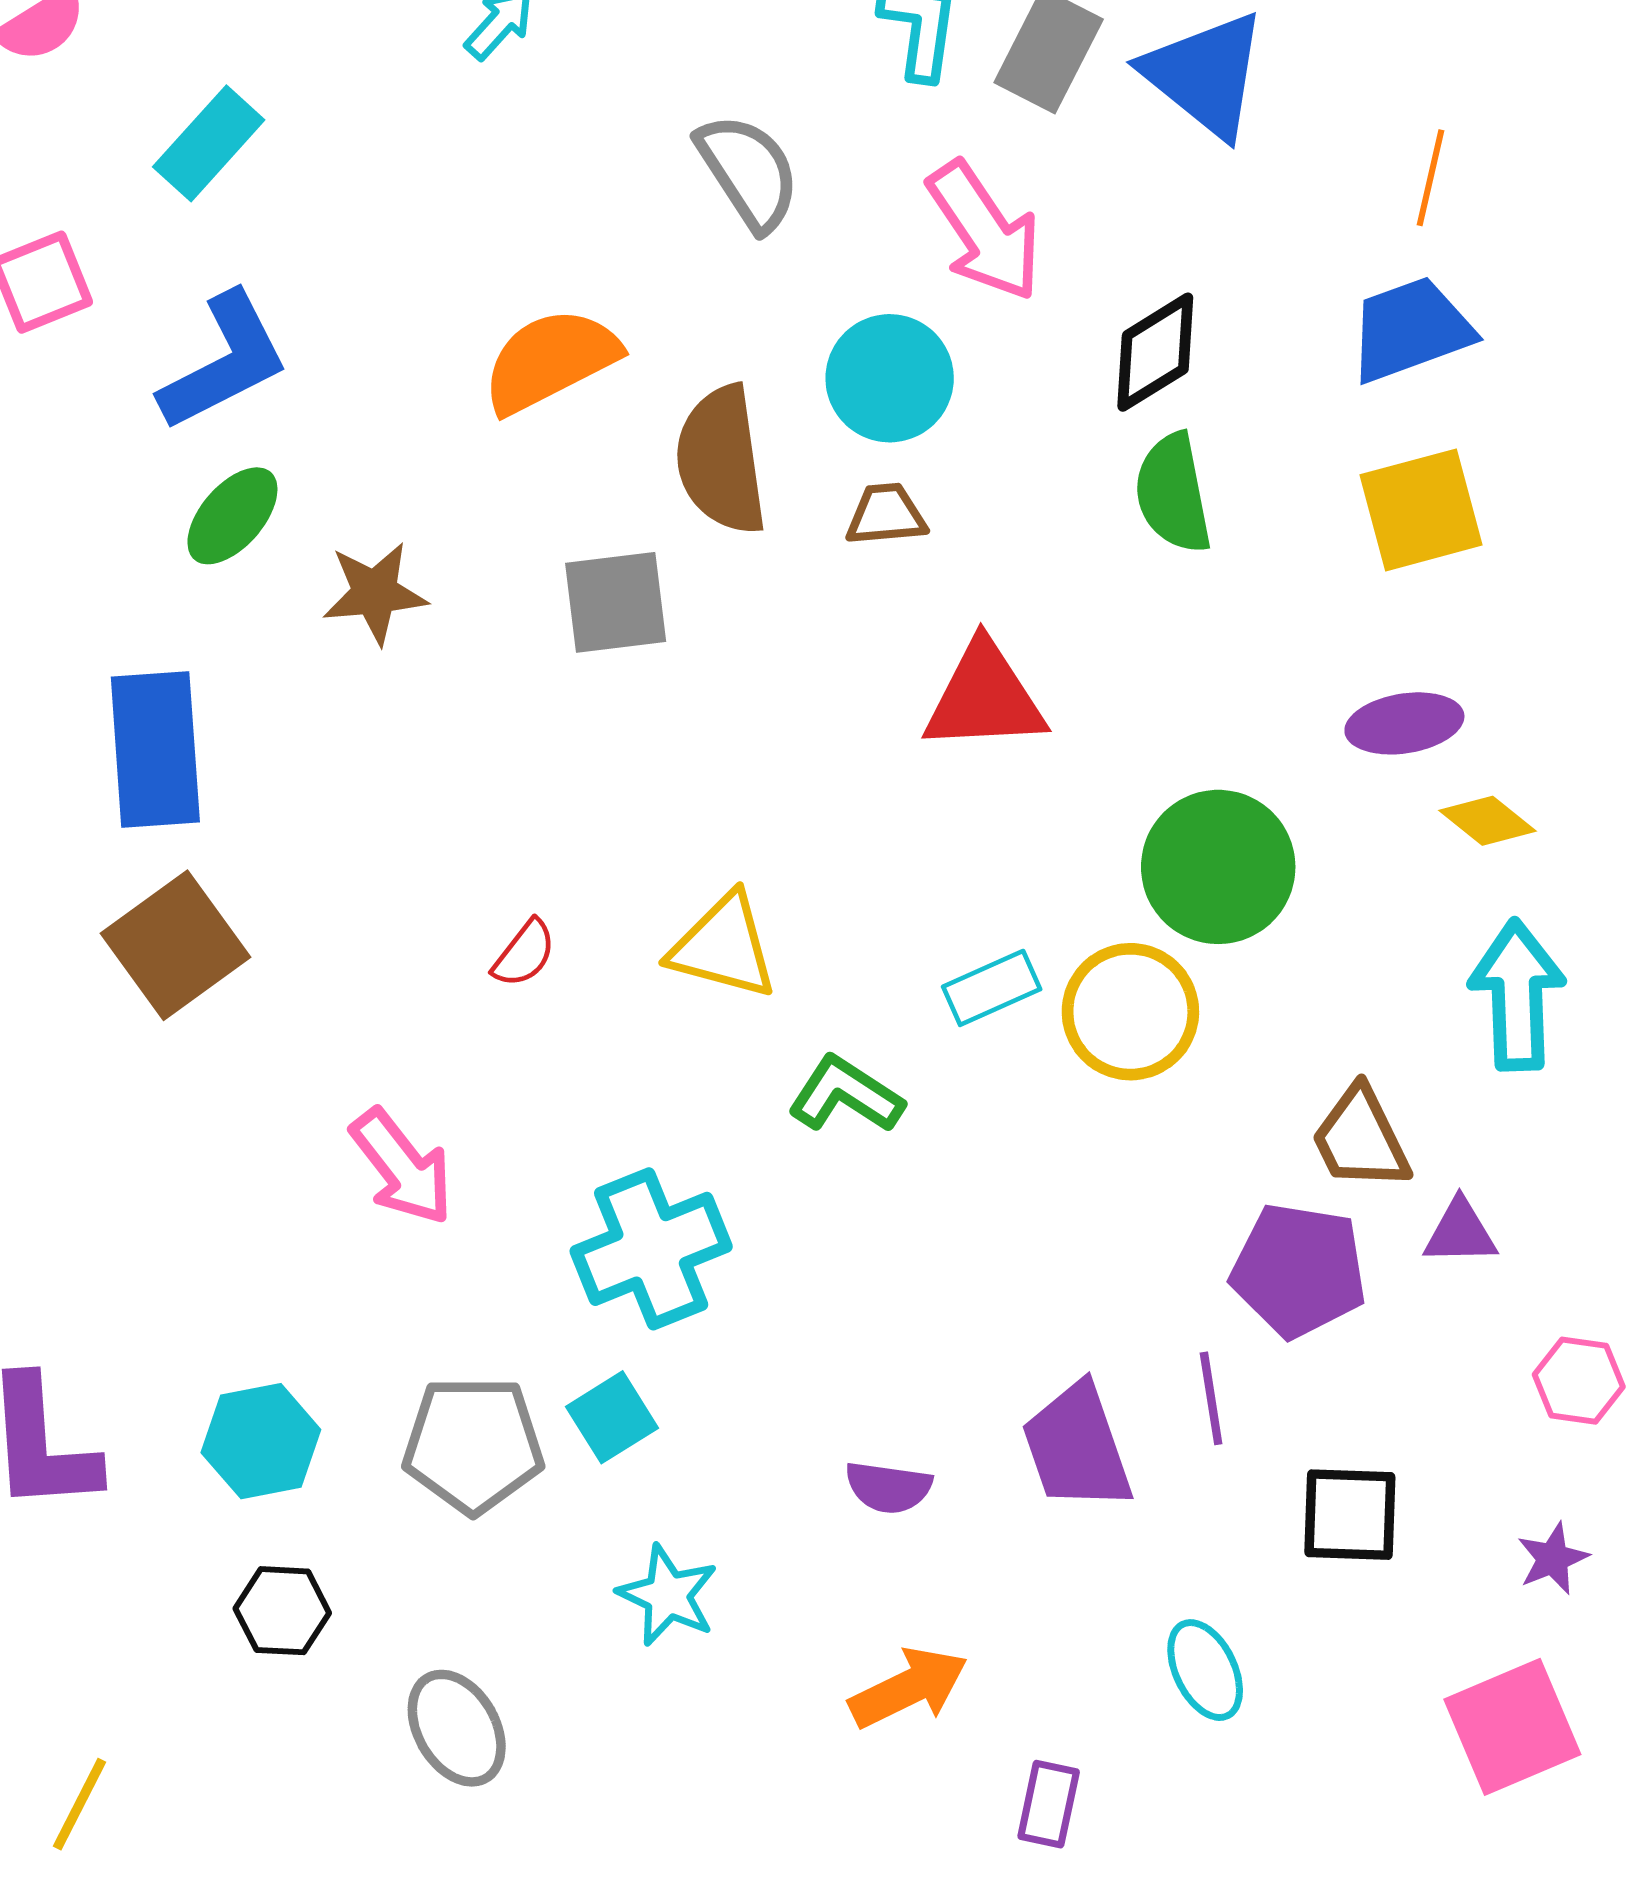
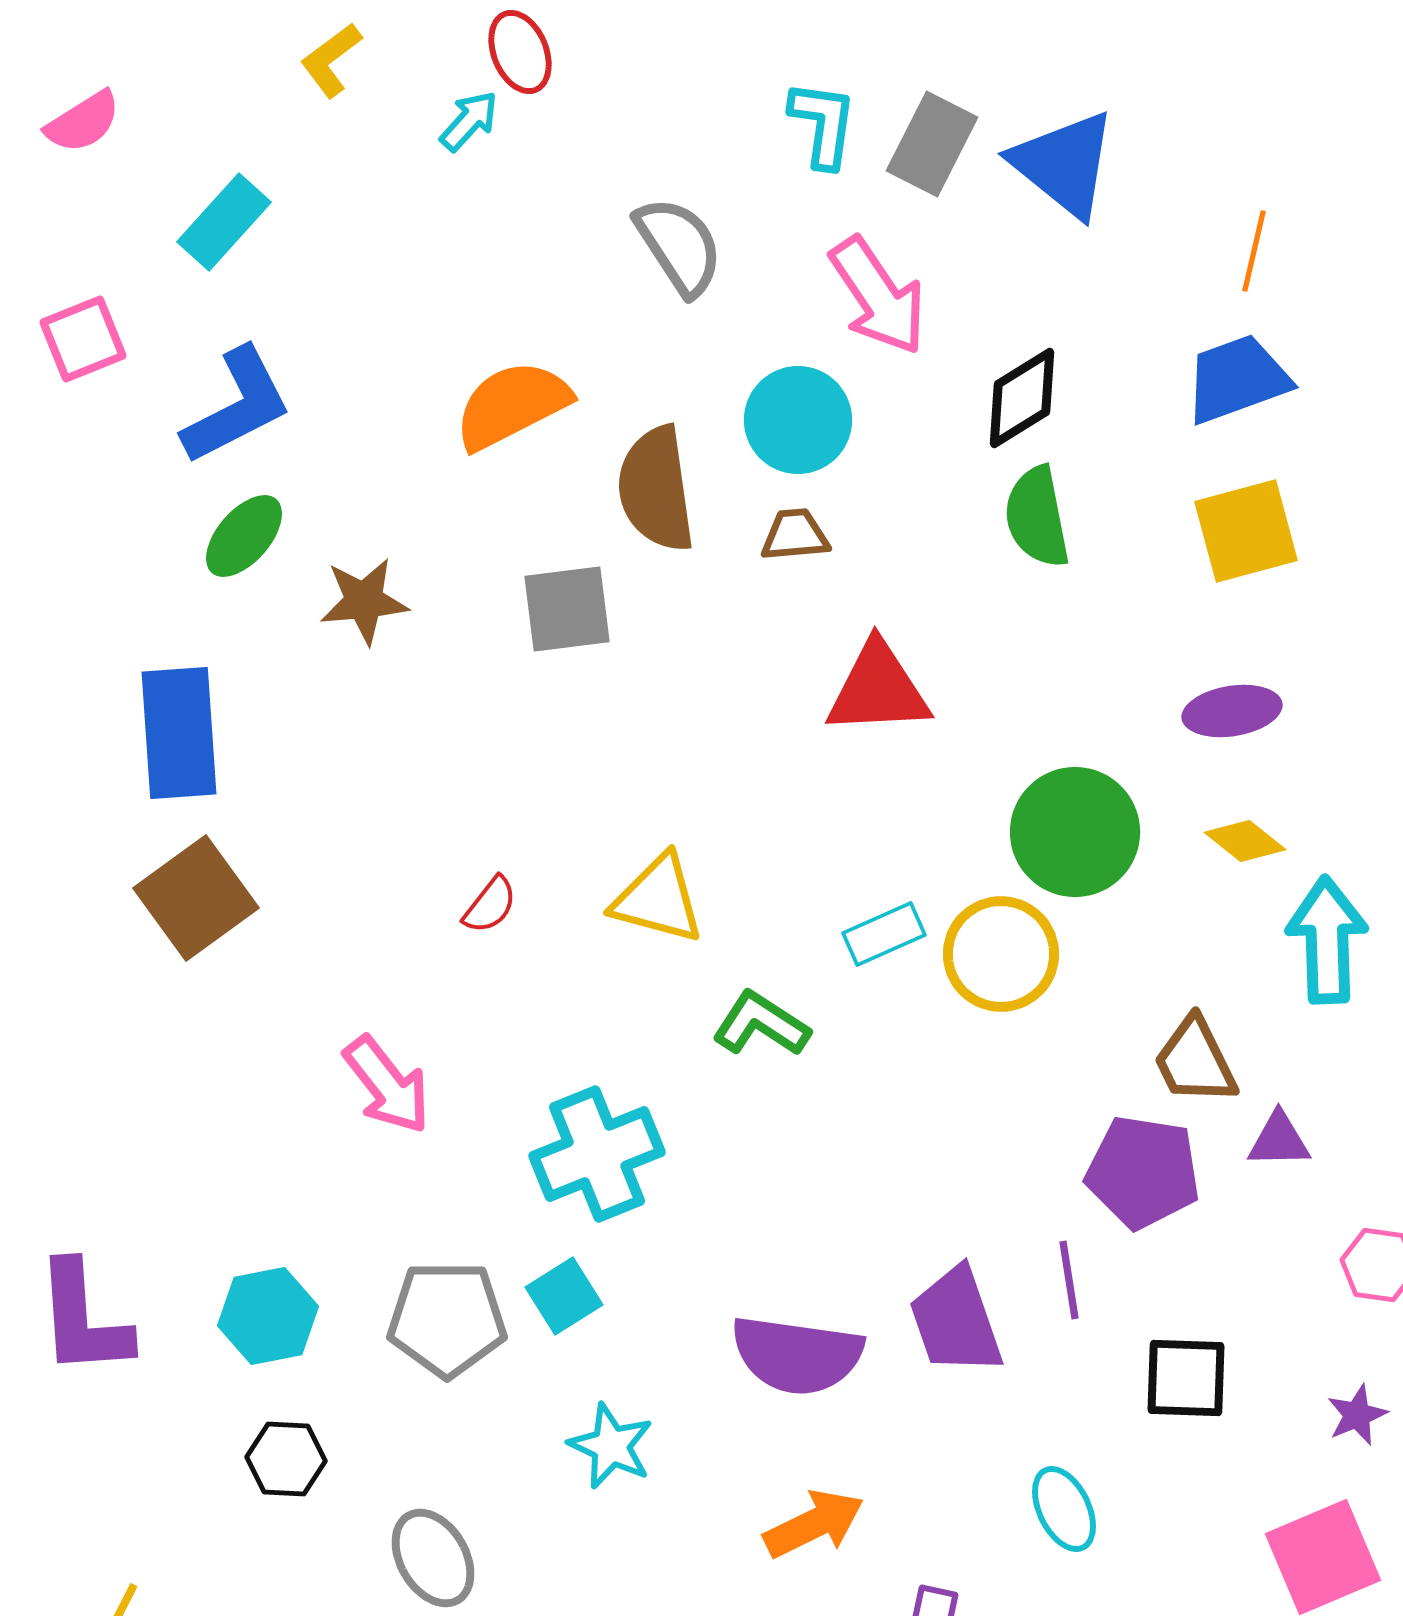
yellow diamond: (1487, 821) -> (1245, 841), moved
purple semicircle: (888, 1487) -> (797, 1355), size x1.8

